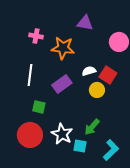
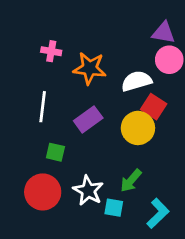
purple triangle: (85, 23) -> (164, 33), moved
white semicircle: (89, 71) -> (137, 81), moved, size x1.5
yellow circle: (97, 90) -> (138, 128), size x1.5

